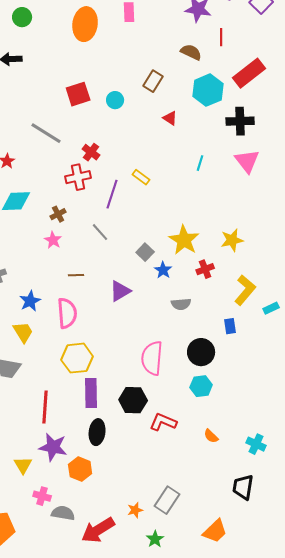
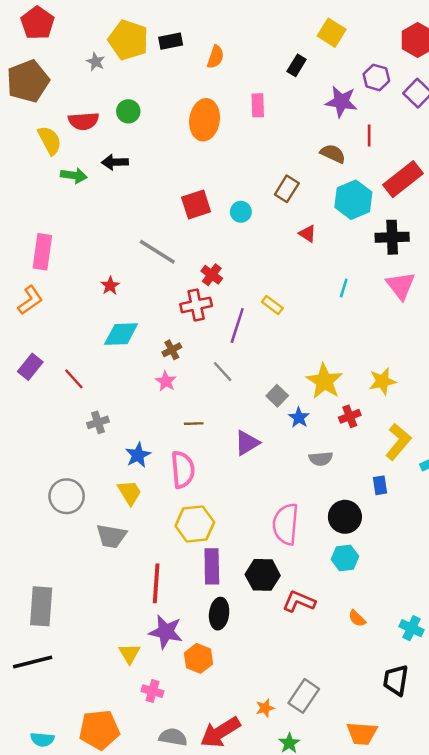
gray semicircle: (63, 513) -> (173, 737), moved
orange trapezoid: (215, 531) -> (362, 733), turned 48

